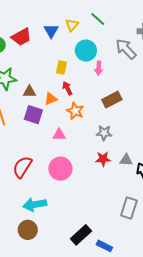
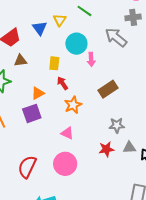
brown triangle: (29, 92) -> (20, 61), moved
orange triangle: (51, 99) -> (38, 93), moved
orange star: (75, 111) -> (73, 105), turned 30
purple square: (33, 115) -> (32, 113), turned -30
gray star: (104, 133) -> (117, 125), moved
pink triangle: (59, 135) -> (67, 133), moved, turned 32

